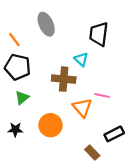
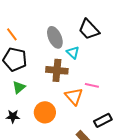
gray ellipse: (46, 24) -> (55, 37), moved
black trapezoid: (99, 34) -> (89, 29), turned -50

